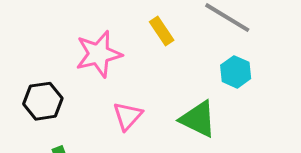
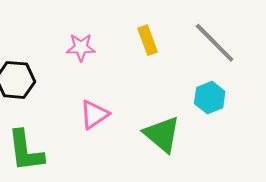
pink star: (99, 54) -> (81, 47), size x0.6

